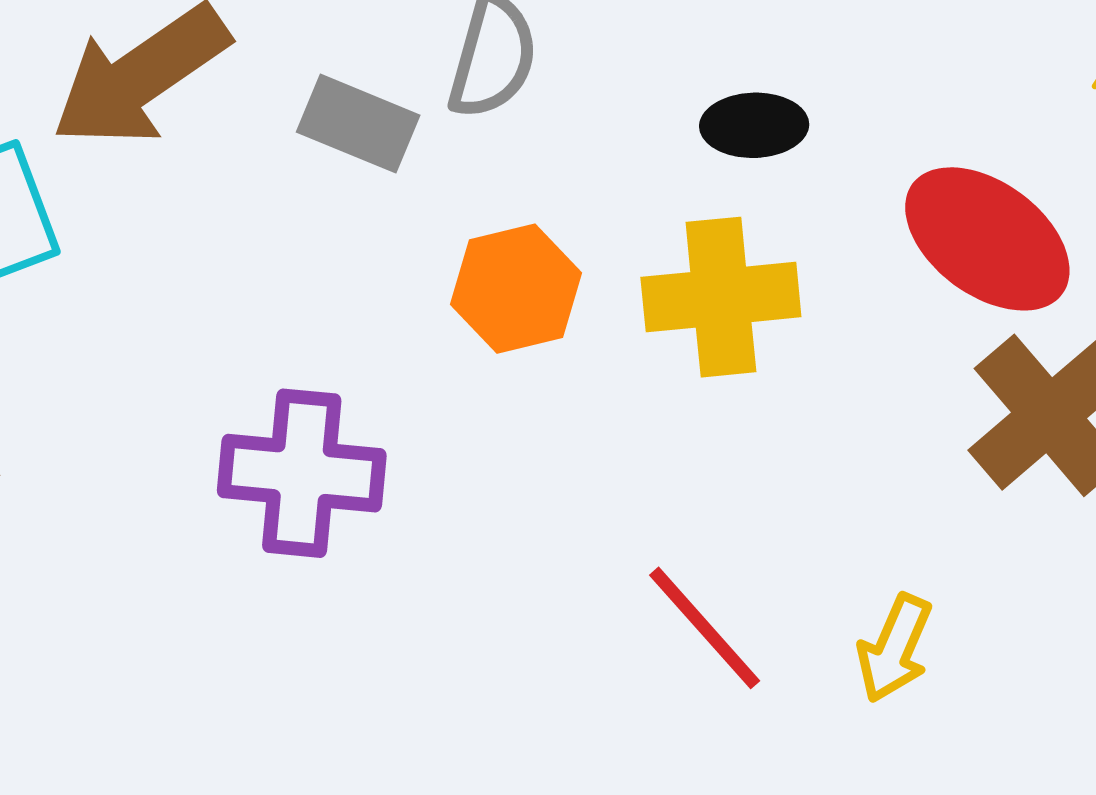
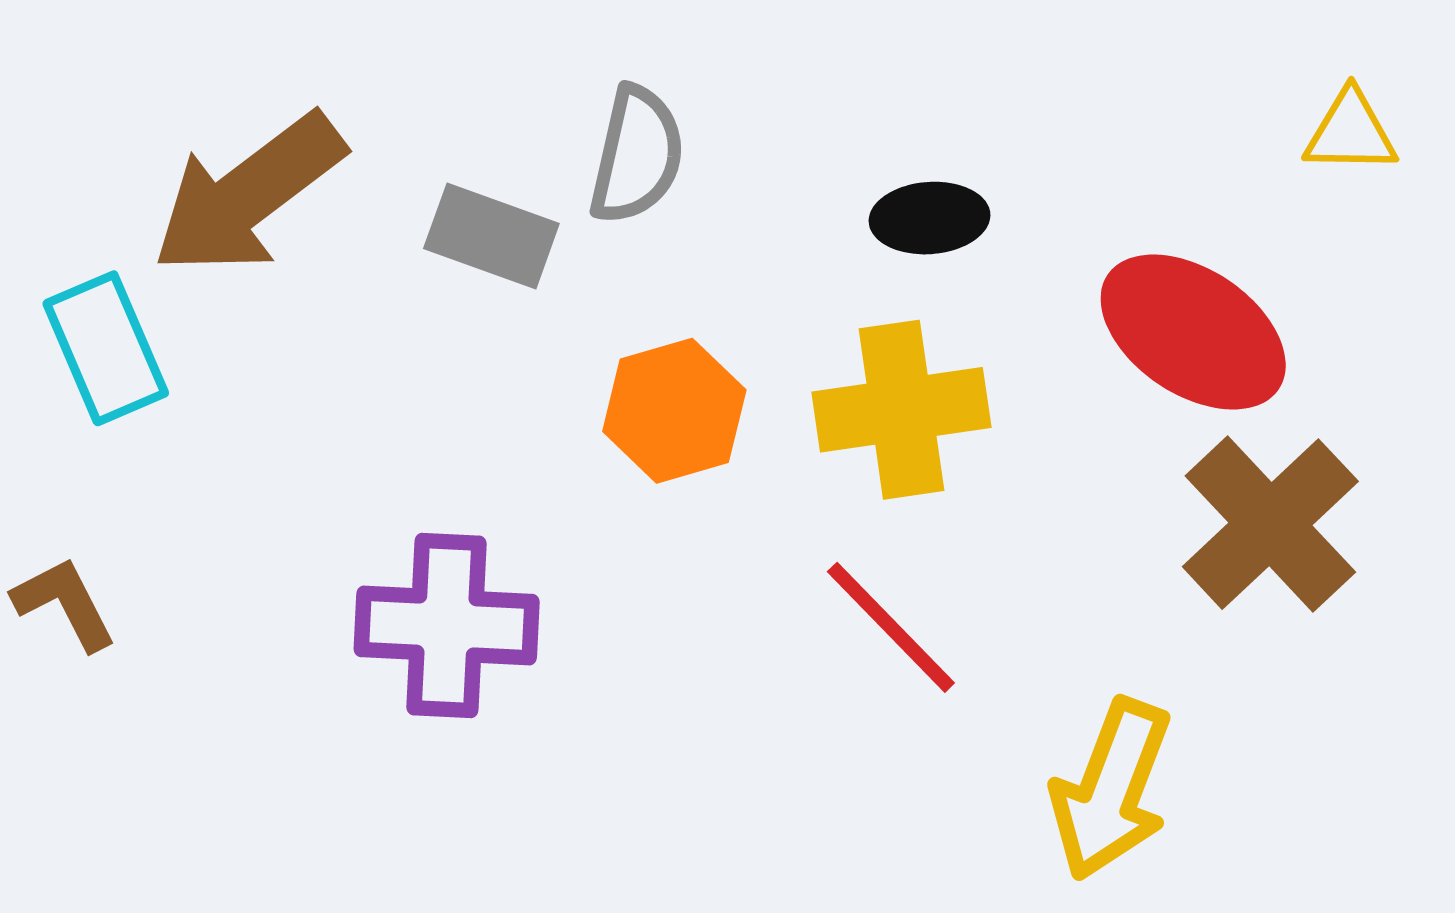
red line: (705, 628) -> (891, 627), moved
yellow arrow: (894, 648) -> (1111, 789), size x1.5

